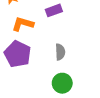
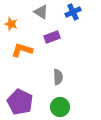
purple pentagon: (18, 54) -> (20, 102), moved

